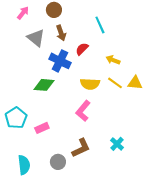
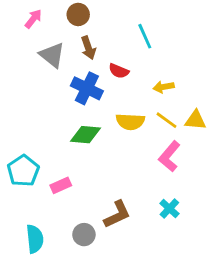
red semicircle: (82, 49) -> (119, 71), turned -112
yellow arrow: (113, 60) -> (164, 87), turned -32
green diamond: (44, 85) -> (85, 135), moved
pink L-shape: (83, 111) -> (169, 156), moved

